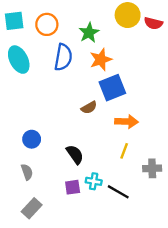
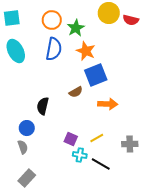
orange circle: (47, 24) -> (52, 20), moved
orange star: (101, 60) -> (86, 51), turned -30
blue circle: (32, 139) -> (27, 128), moved
yellow line: (124, 151) -> (97, 138), moved, turned 40
black semicircle: (75, 154) -> (43, 106), moved, turned -132
purple square: (73, 187) -> (71, 139), moved, turned 32

